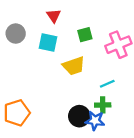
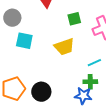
cyan square: (48, 42) -> (24, 41), moved
black circle: (79, 116) -> (41, 92), moved

